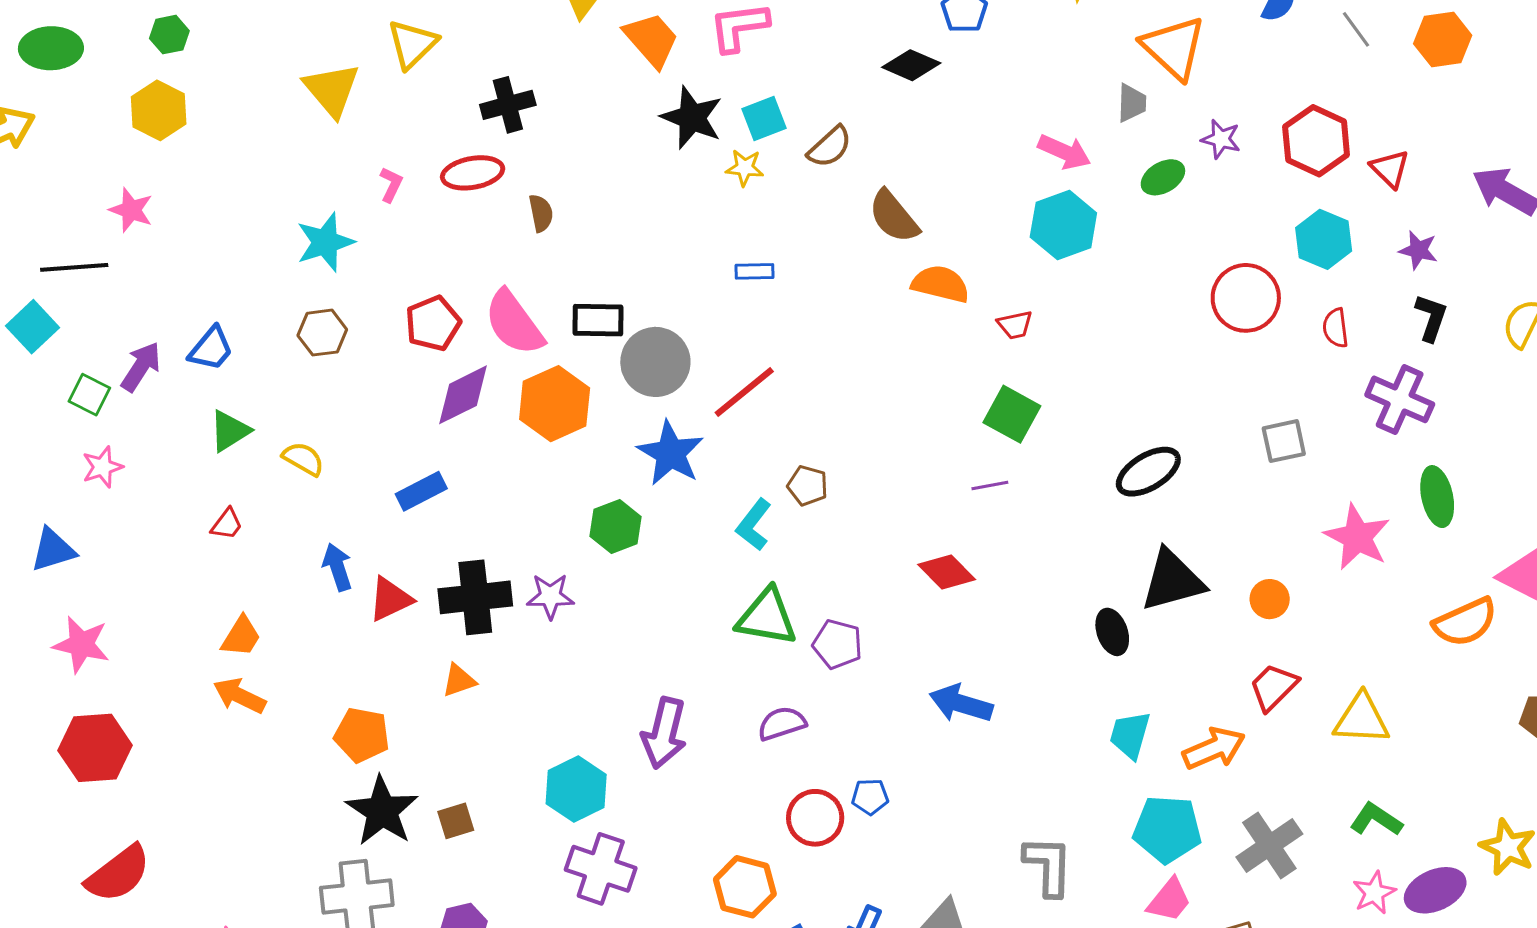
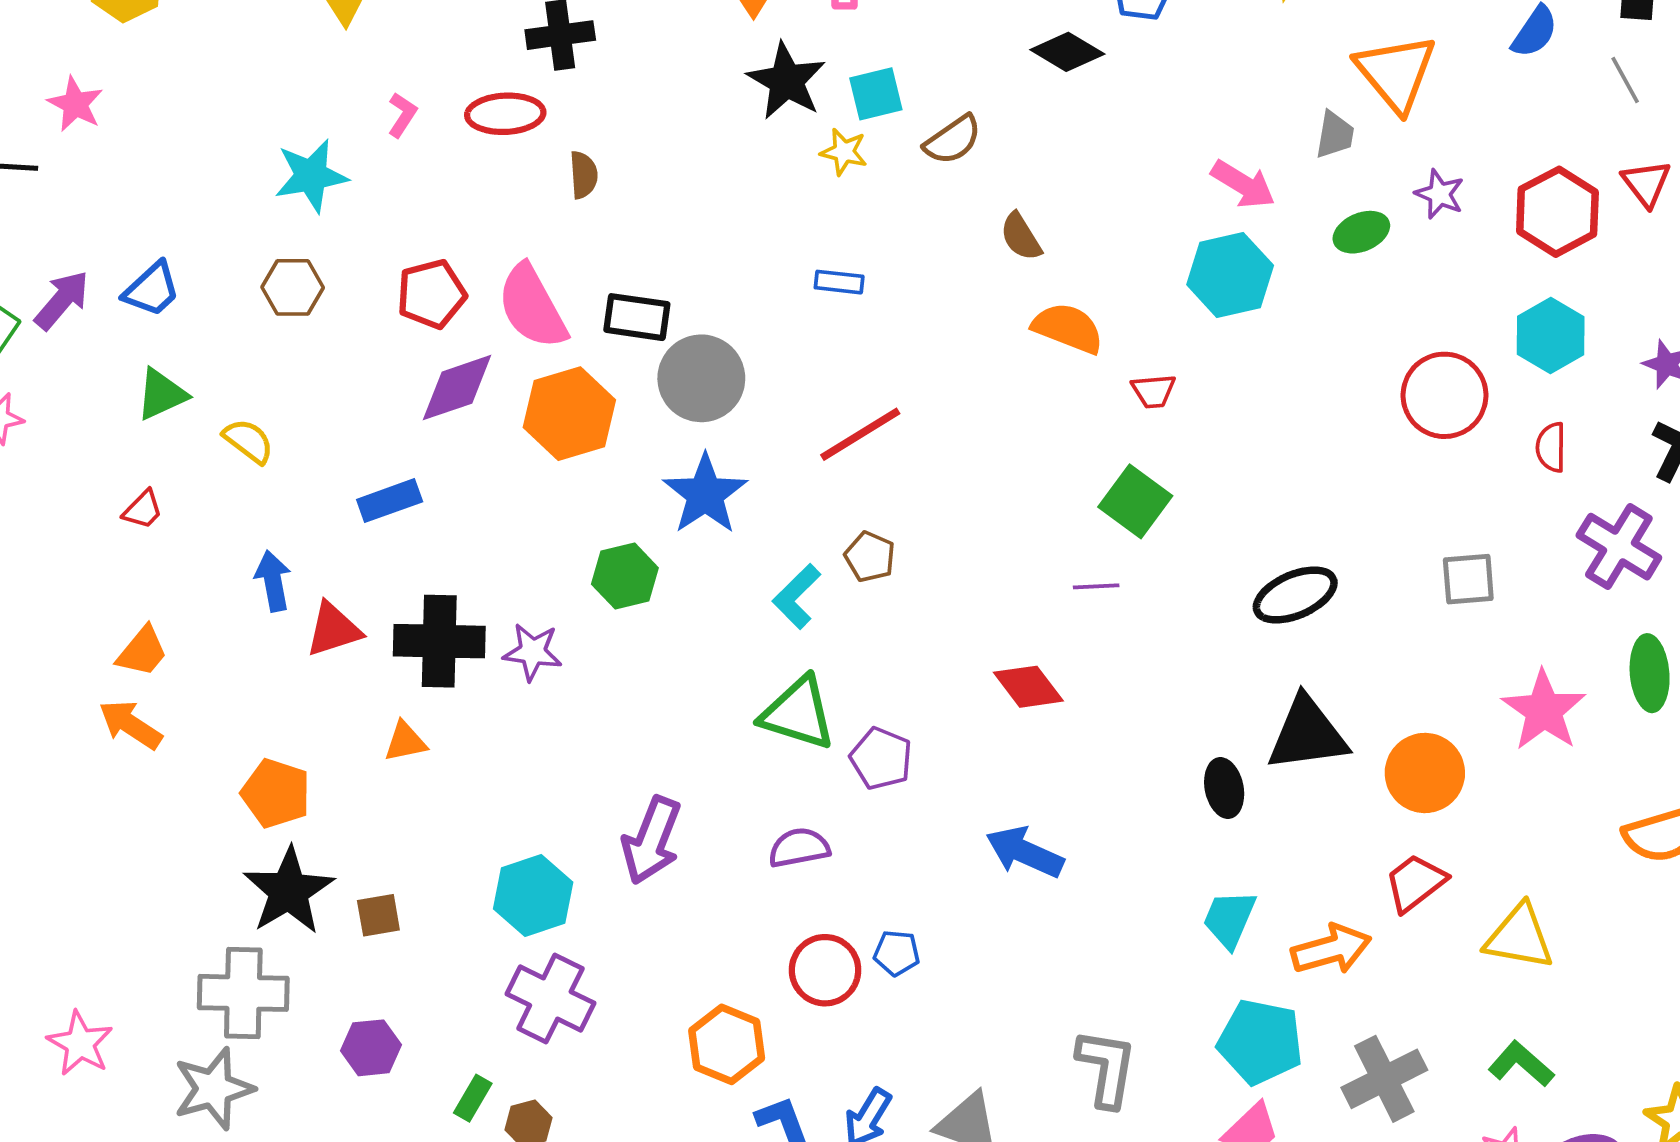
red triangle: (1390, 169) -> (1646, 183), moved
brown semicircle: (894, 216) -> (1021, 237), size x0.7
red line: (744, 392) -> (860, 434), moved
orange circle: (1270, 599) -> (1425, 773), size x1.6

